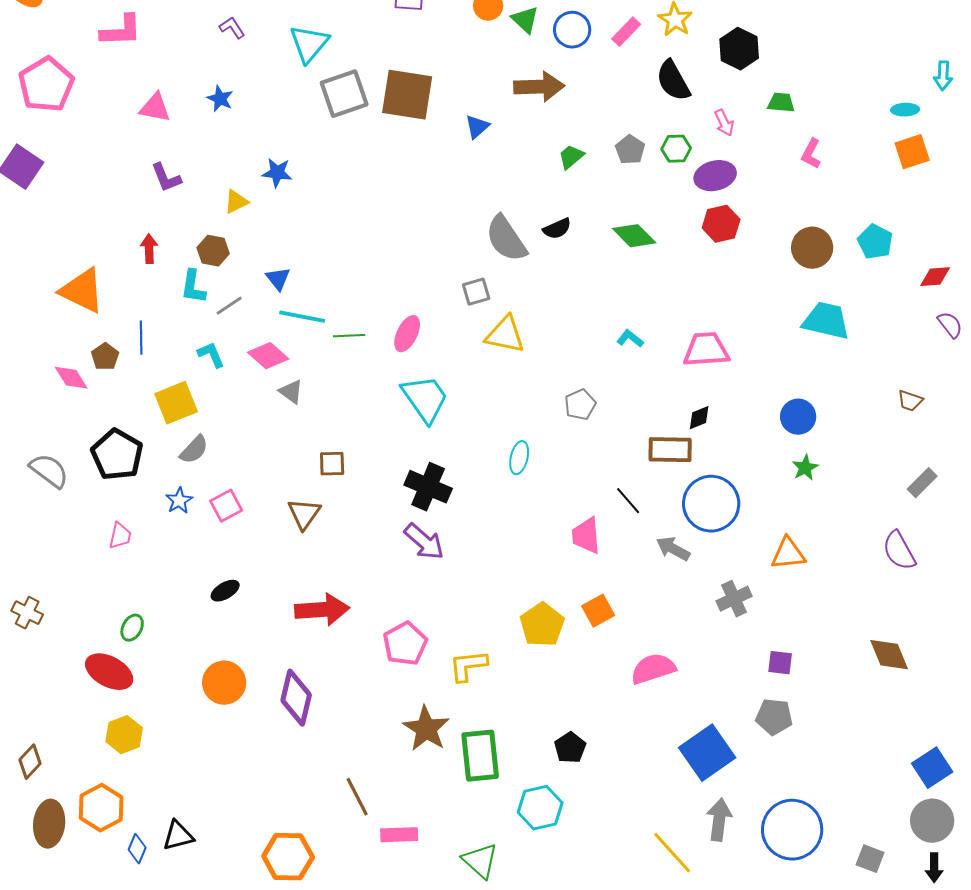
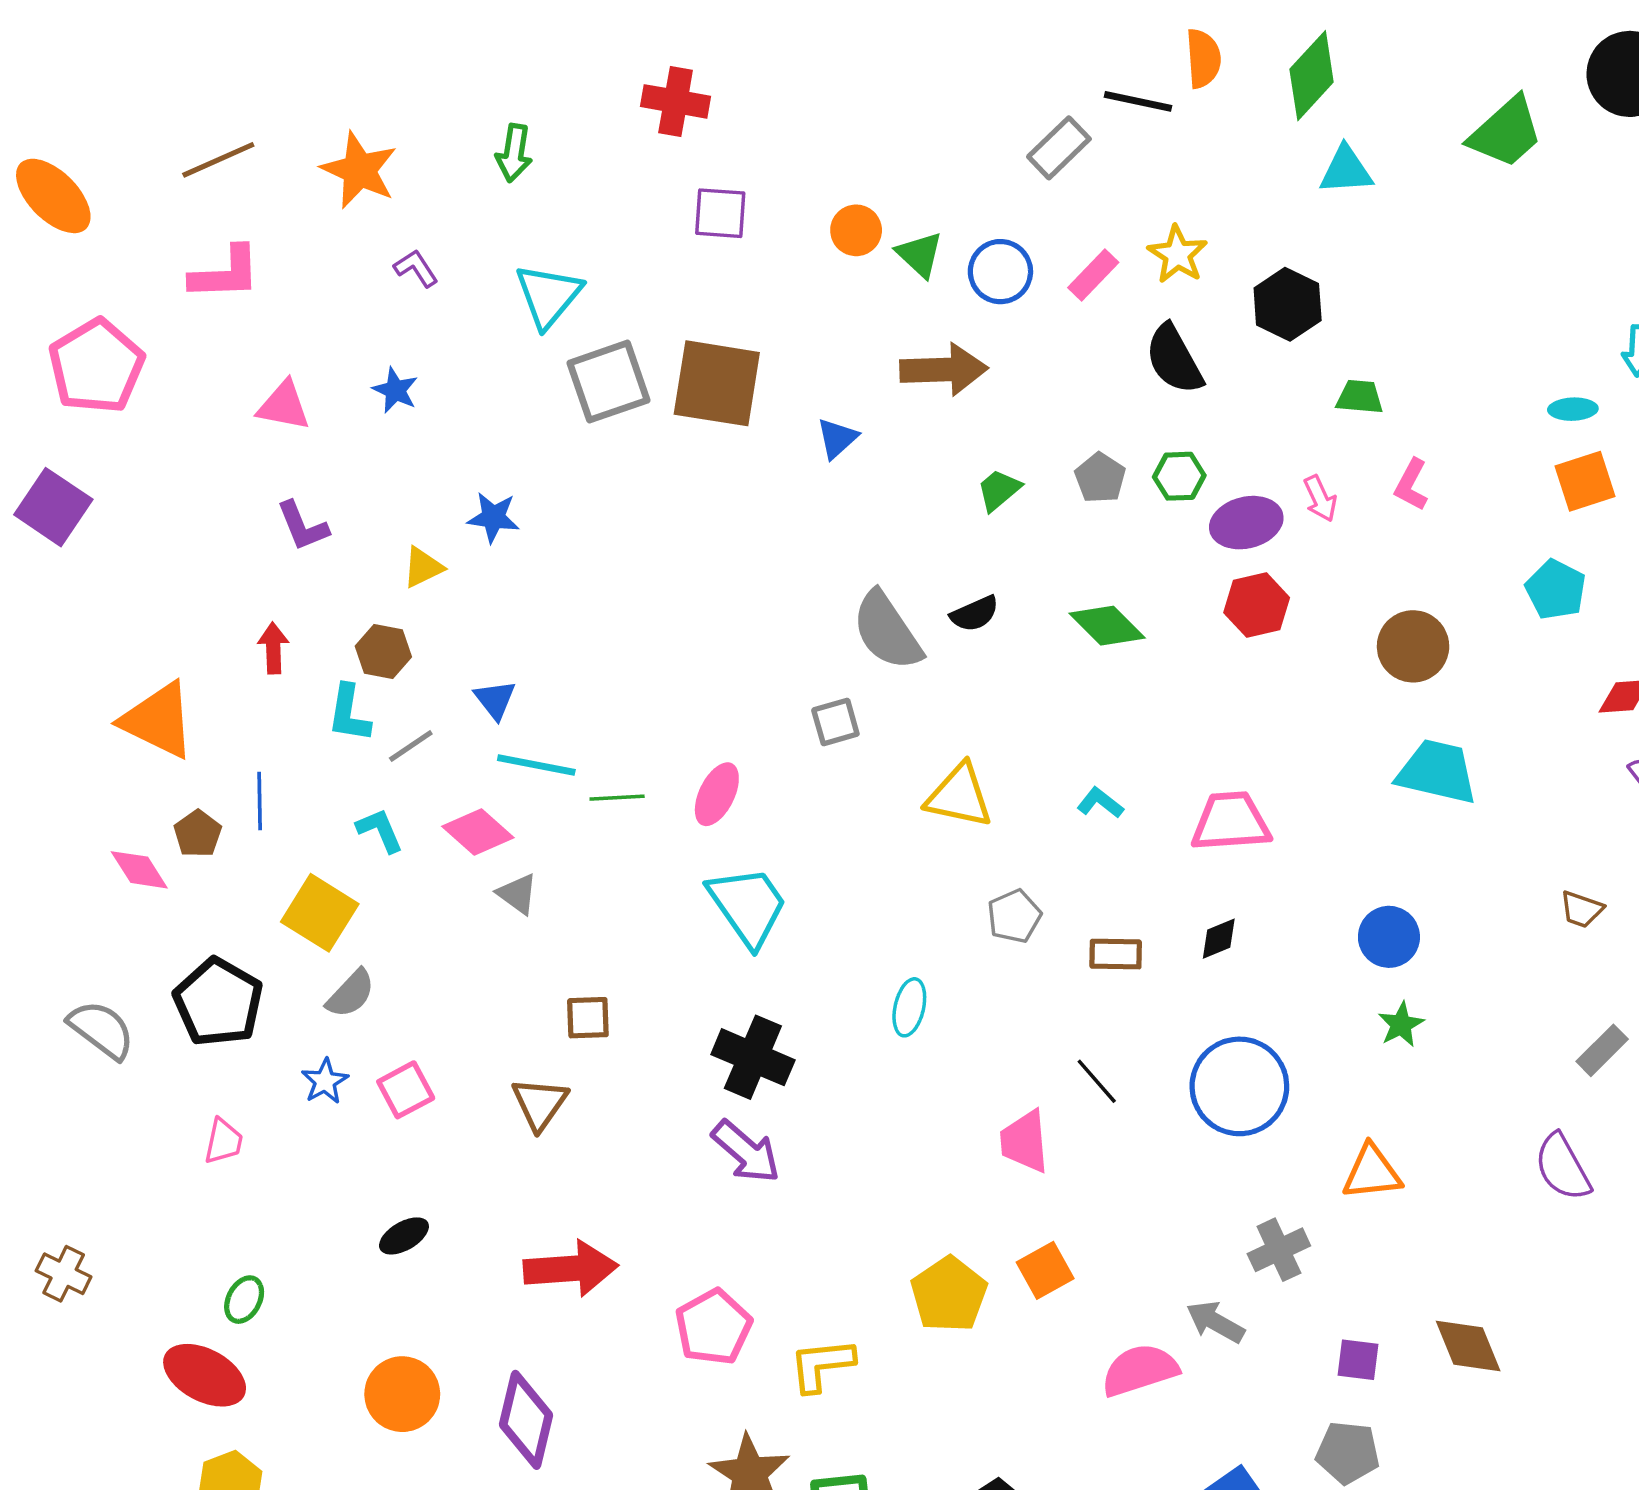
pink arrow: (724, 123) -> (1320, 499), moved
cyan pentagon: (875, 242) -> (1556, 590), moved
yellow triangle: (505, 335) -> (959, 796), moved
yellow square: (176, 403) -> (320, 913), turned -36
brown rectangle: (670, 450) -> (1116, 954), moved, size x0.7
gray arrow: (673, 549) -> (1215, 1322), moved
brown diamond: (889, 655) -> (1468, 1346), moved

